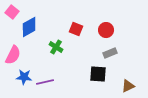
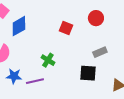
red circle: (106, 30) -> (96, 18), moved
green cross: (56, 47) -> (48, 60), moved

